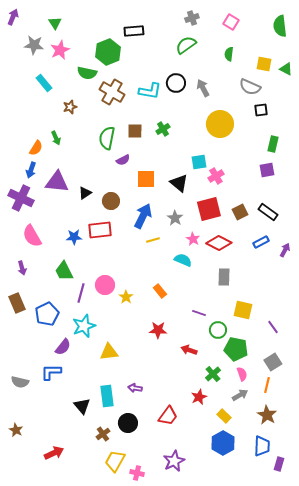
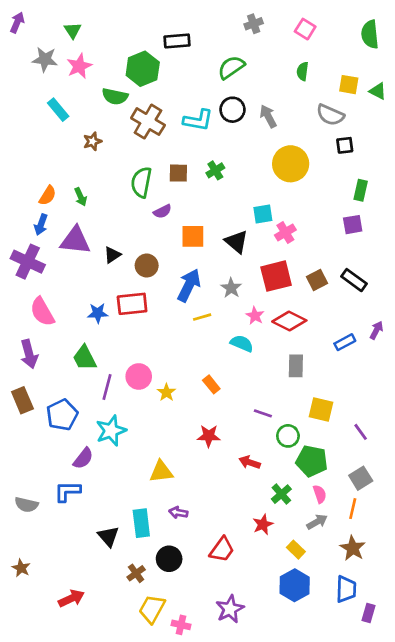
green semicircle: (186, 45) -> (231, 67), moved
green arrow: (56, 138) -> (81, 197), moved
blue rectangle: (261, 242) -> (345, 342), moved
purple arrow: (22, 268) -> (29, 354), size x1.5
yellow triangle: (109, 352) -> (161, 472), moved

